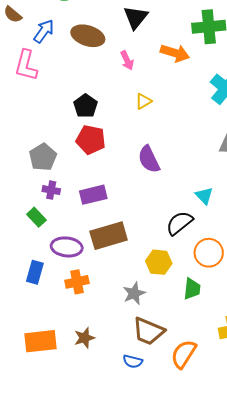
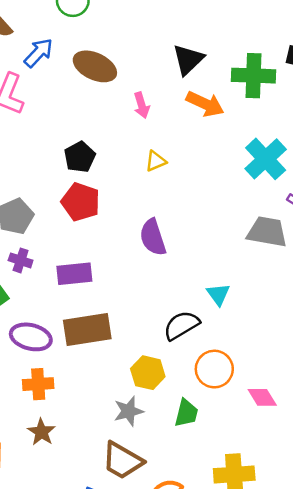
black triangle: (136, 17) -> (188, 60), moved
gray star: (134, 293) -> (129, 411), moved
brown star: (84, 338) -> (41, 432), moved, turned -30

